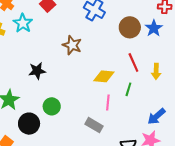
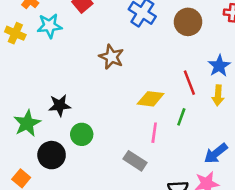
cyan star: (23, 23) -> (49, 26), turned 30
brown circle: (130, 27) -> (188, 22), moved
blue star: (154, 28) -> (219, 66), moved
black star: (37, 71) -> (60, 105), moved

